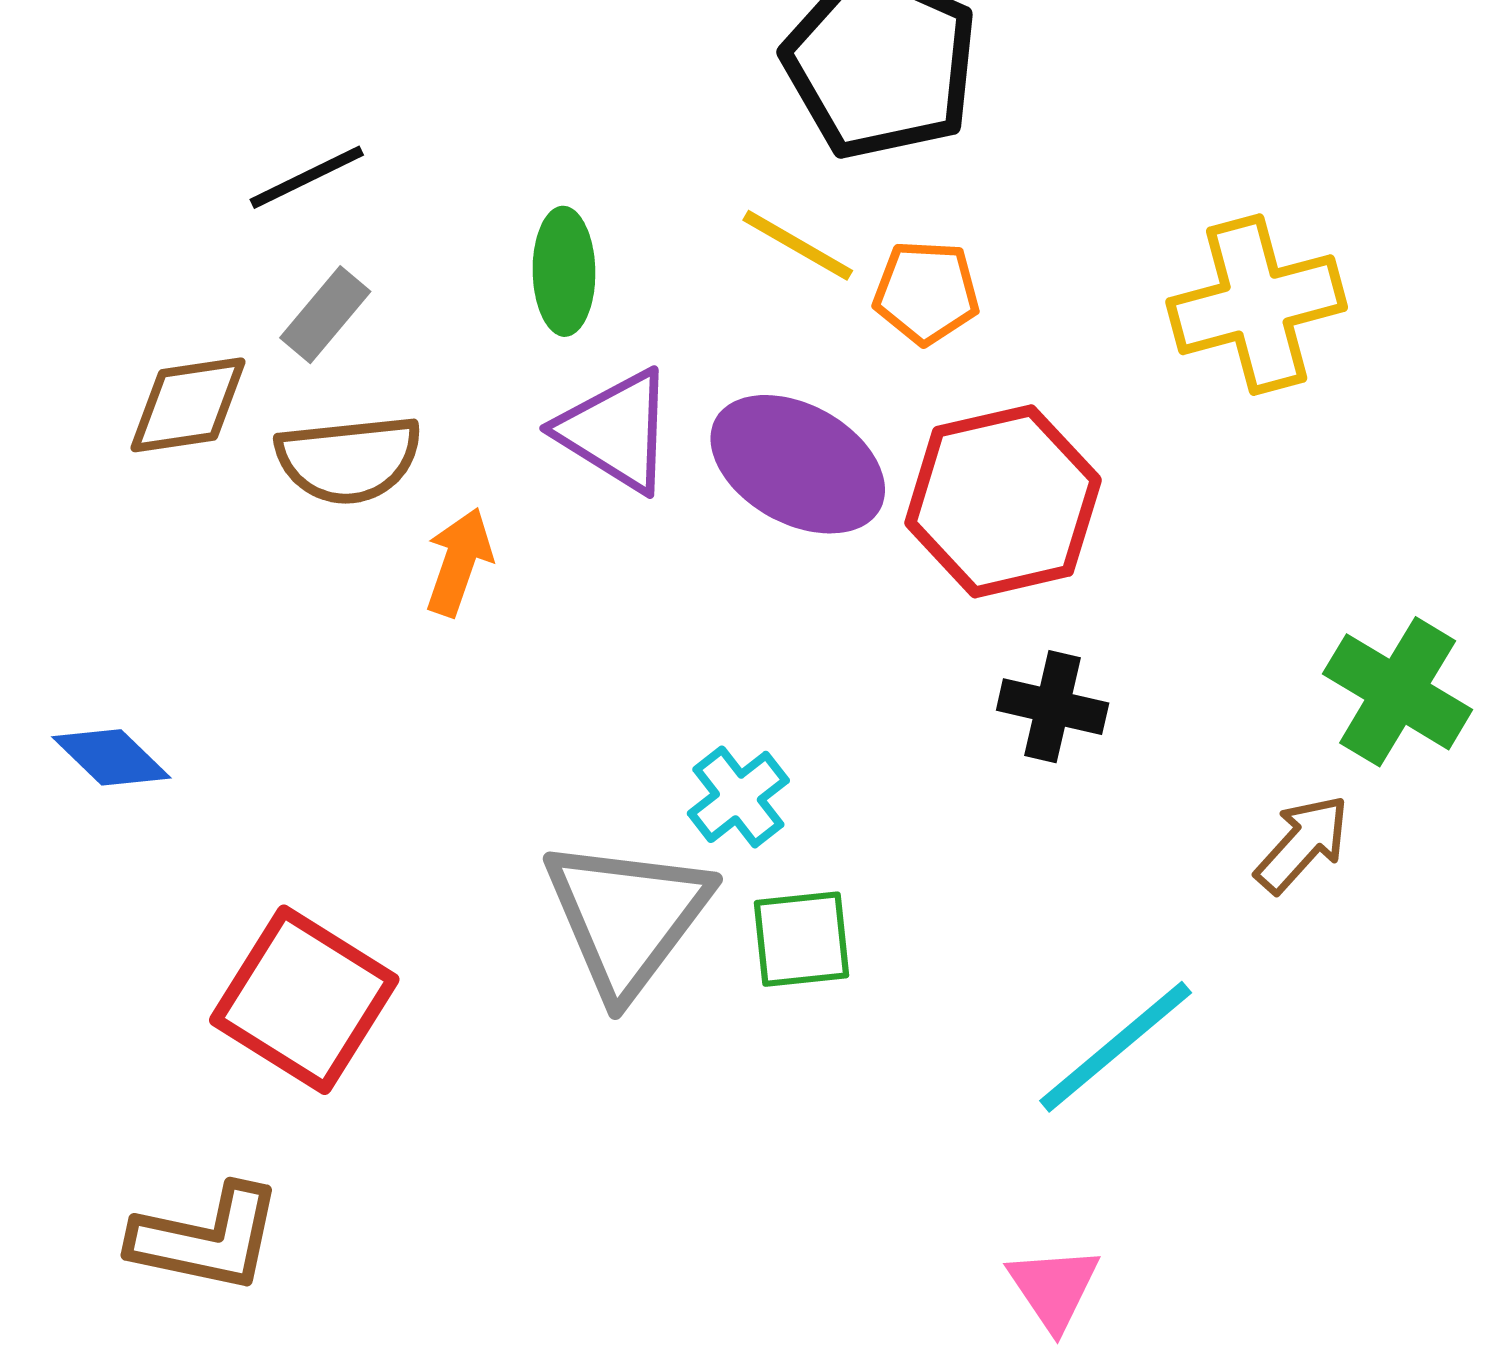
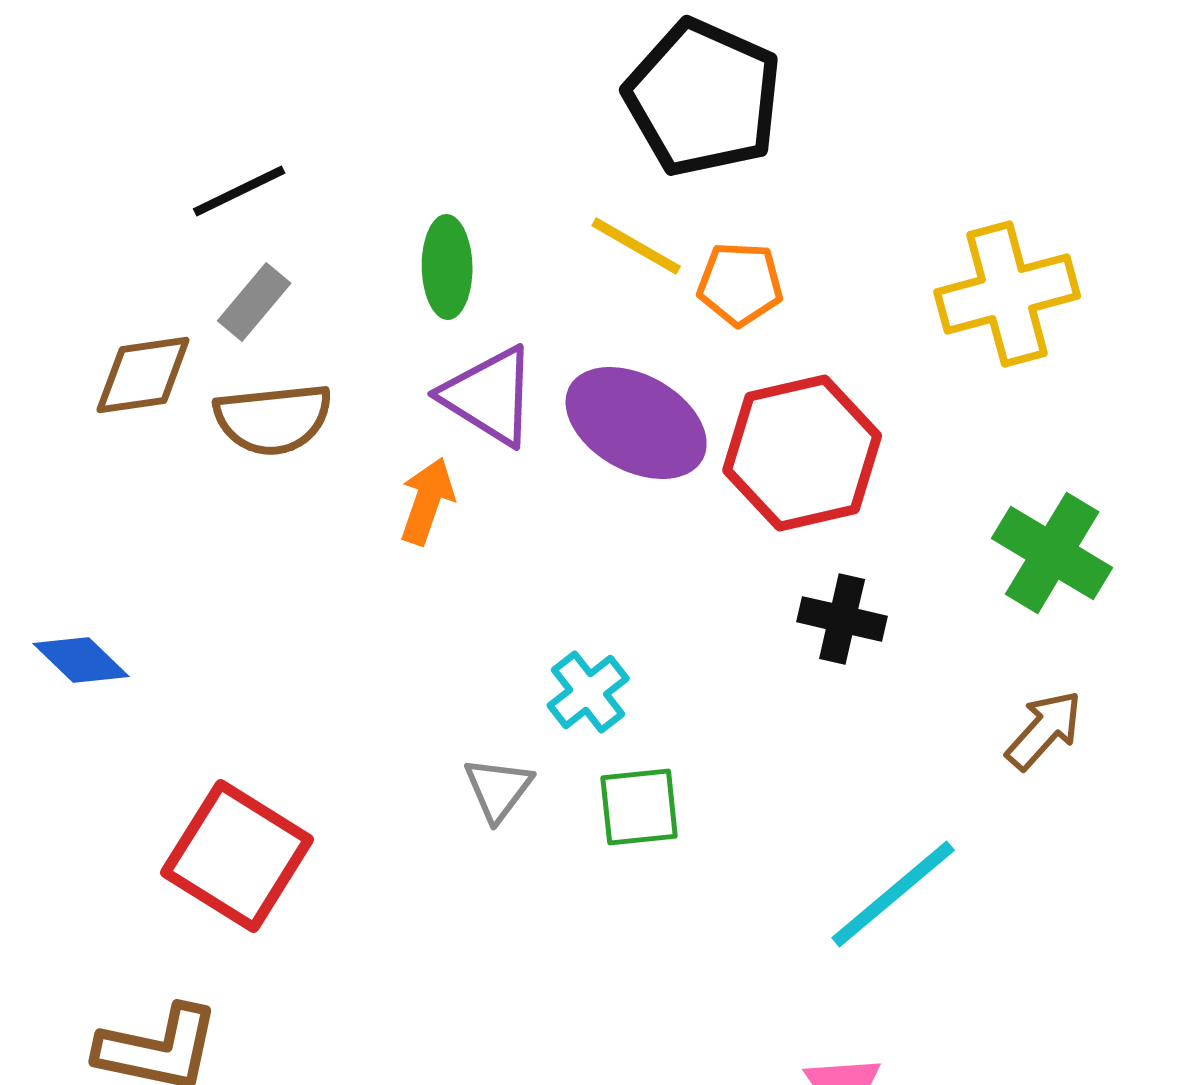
orange arrow: (459, 562) -> (427, 501), moved
green cross: (1398, 692) -> (1052, 553), moved
gray triangle: (627, 917) -> (498, 789), size x0.5

